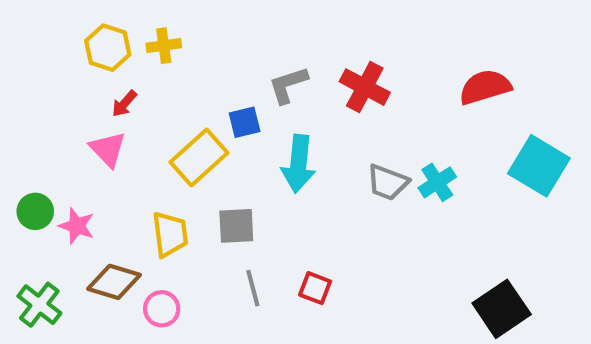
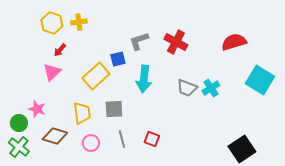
pink triangle: (108, 149) -> (52, 72), turned 30
green circle: (35, 211) -> (19, 123), moved
pink circle: (162, 309) -> (91, 143), moved

